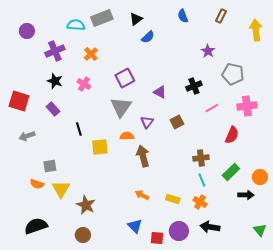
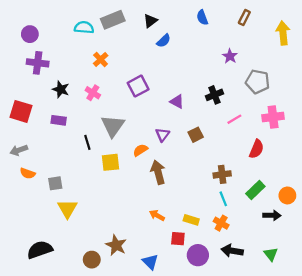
purple cross: (55, 51) -> (38, 63), moved, turned 30
gray triangle: (121, 107) -> (113, 126), moved
purple rectangle: (53, 109) -> (59, 120), turned -40
gray arrow: (27, 136) -> (19, 150), moved
orange semicircle: (127, 136) -> (140, 150), turned -32
orange semicircle: (37, 184) -> (28, 173), moved
brown star: (86, 205) -> (116, 245), moved
blue triangle: (135, 226) -> (150, 262), moved
green triangle: (260, 230) -> (271, 254), moved
red square: (157, 238) -> (178, 239), moved

